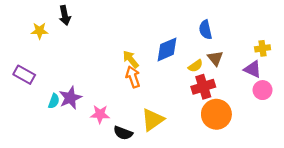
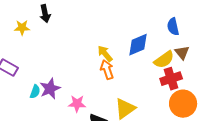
yellow semicircle: (196, 66) -> (164, 60), size x1.5

